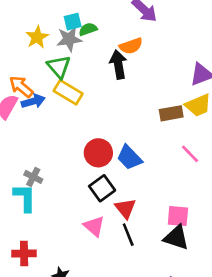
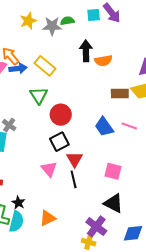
cyan square: (73, 22) -> (94, 15), moved
orange semicircle: (131, 46) -> (103, 61), moved
green triangle: (59, 67) -> (39, 95), moved
pink line: (190, 154) -> (129, 126), turned -35
blue trapezoid: (129, 158) -> (104, 127), moved
black triangle: (176, 237) -> (113, 203), moved

